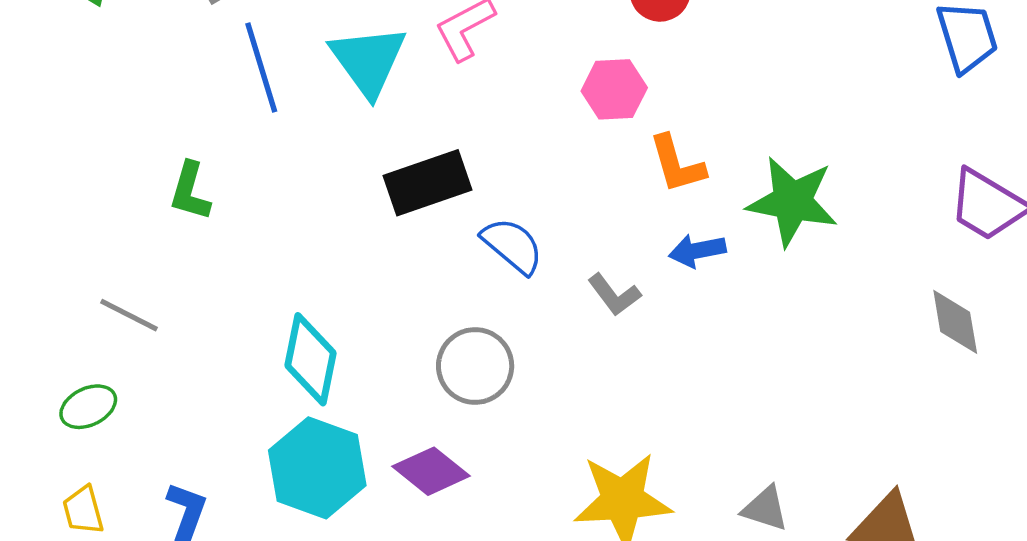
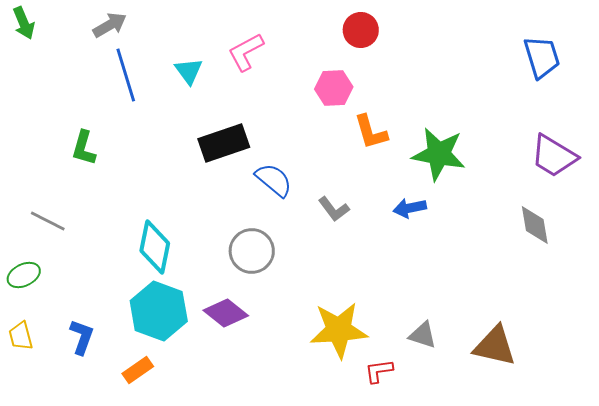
cyan triangle: (368, 61) -> (189, 71), size x0.6
blue arrow: (697, 251) -> (410, 208), moved

